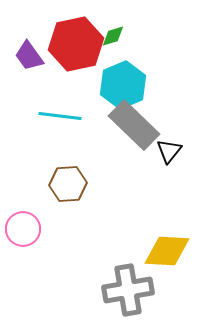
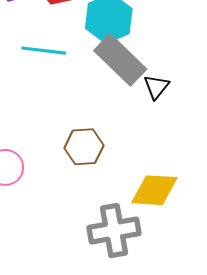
brown hexagon: (68, 184) -> (84, 147), moved

